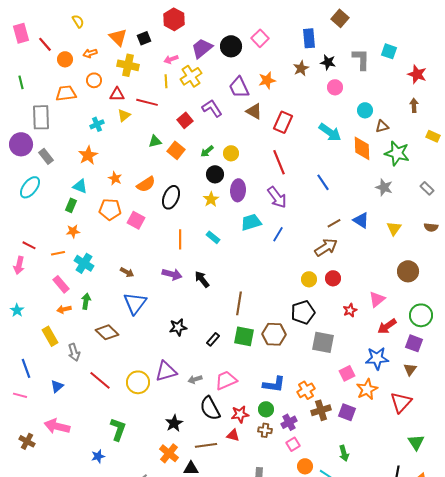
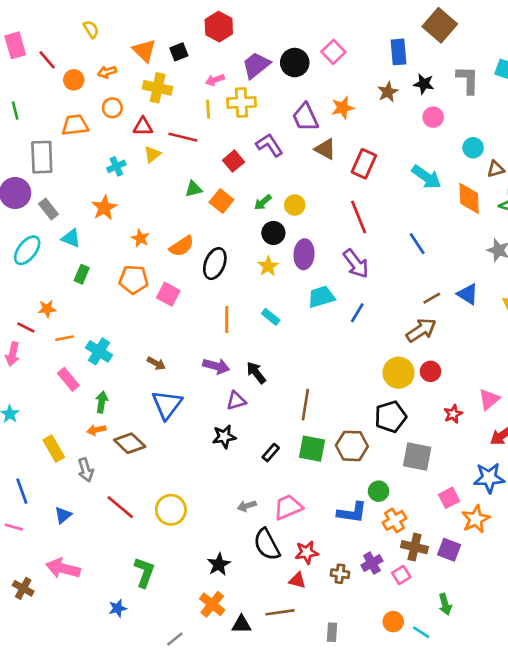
brown square: (340, 18) -> (440, 25), size x1.4
yellow cross: (191, 76) -> (241, 102), turned 30
cyan triangle: (80, 186) -> (71, 238), moved
orange star: (73, 231) -> (47, 309), moved
yellow circle: (309, 279) -> (399, 373), size x1.5
orange arrow: (64, 309) -> (96, 430), moved
purple triangle: (166, 371) -> (236, 401), moved, size x0.7
green circle: (266, 409) -> (379, 491), moved
brown cross: (321, 410) -> (414, 547), turned 30
pink square: (293, 444) -> (401, 575), moved
brown line: (206, 445) -> (280, 612), moved

